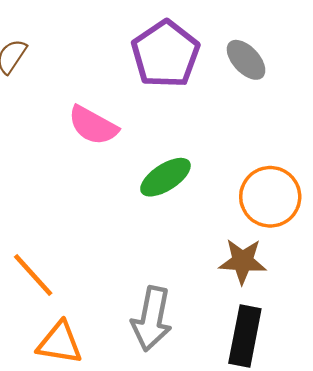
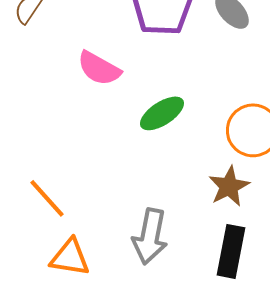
brown star: (243, 261) -> (229, 186), turned -30

